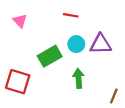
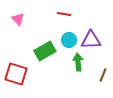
green arrow: (78, 78) -> (78, 62), moved
brown line: (114, 96) -> (103, 75), moved

